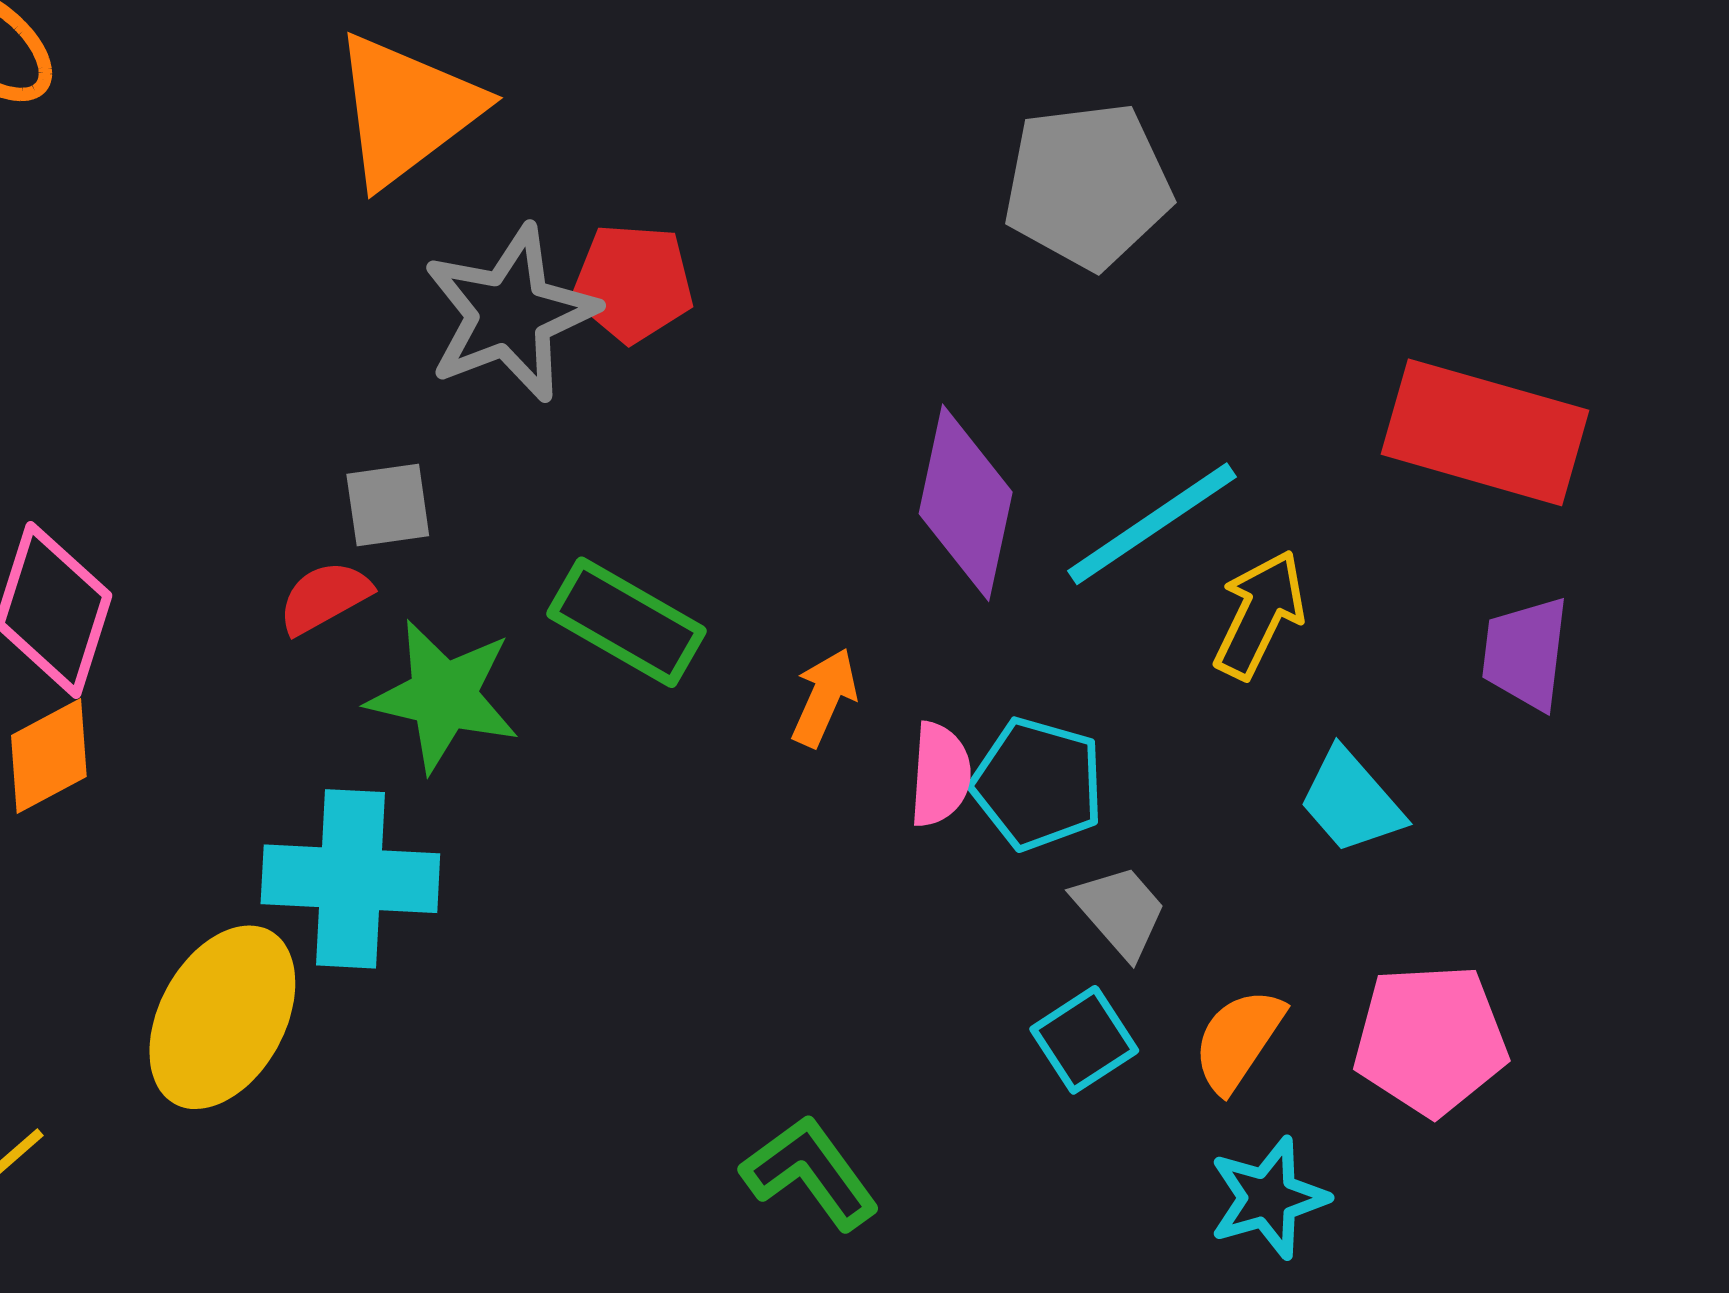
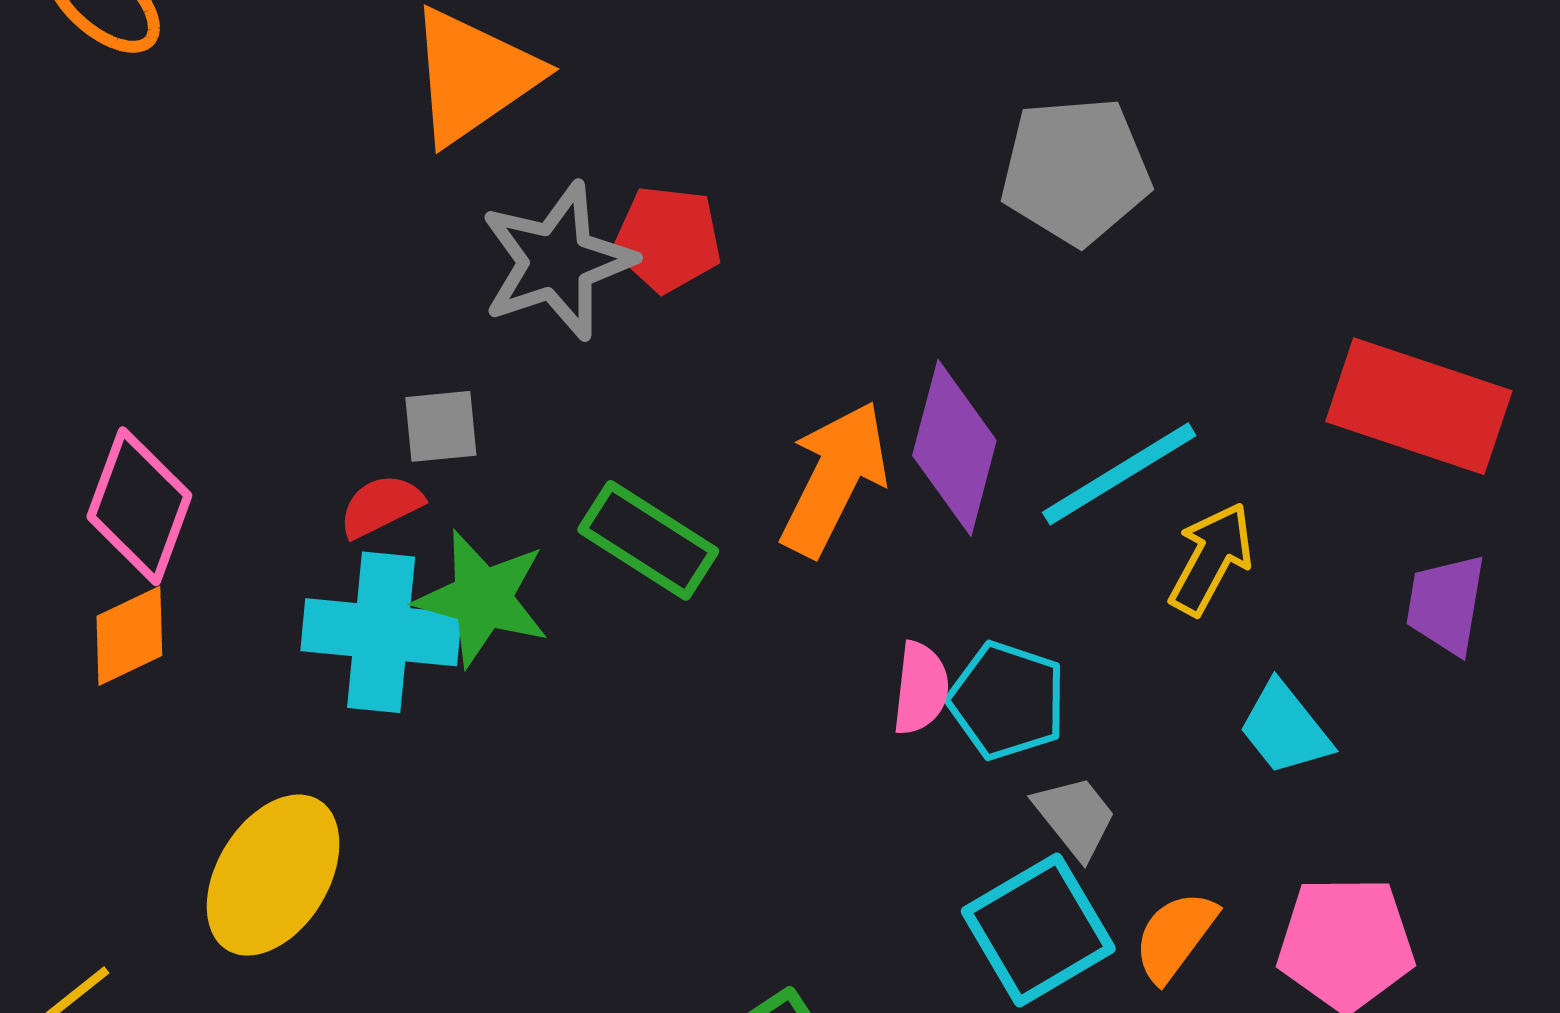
orange arrow: (824, 697) -> (834, 479), moved, size x1.8
cyan cross: (350, 879) -> (381, 632), moved
cyan square: (1084, 1040) -> (1038, 930), size x1.6

